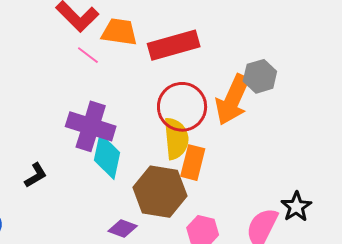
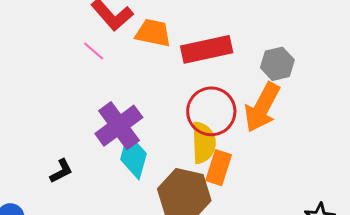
pink line: (88, 55) -> (94, 51), moved
gray hexagon: (260, 76) -> (277, 64), moved
purple cross: (91, 126) -> (119, 126), turned 33

